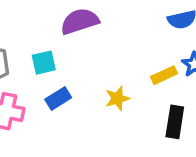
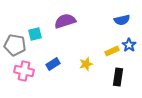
cyan square: (44, 63) -> (35, 34), moved

